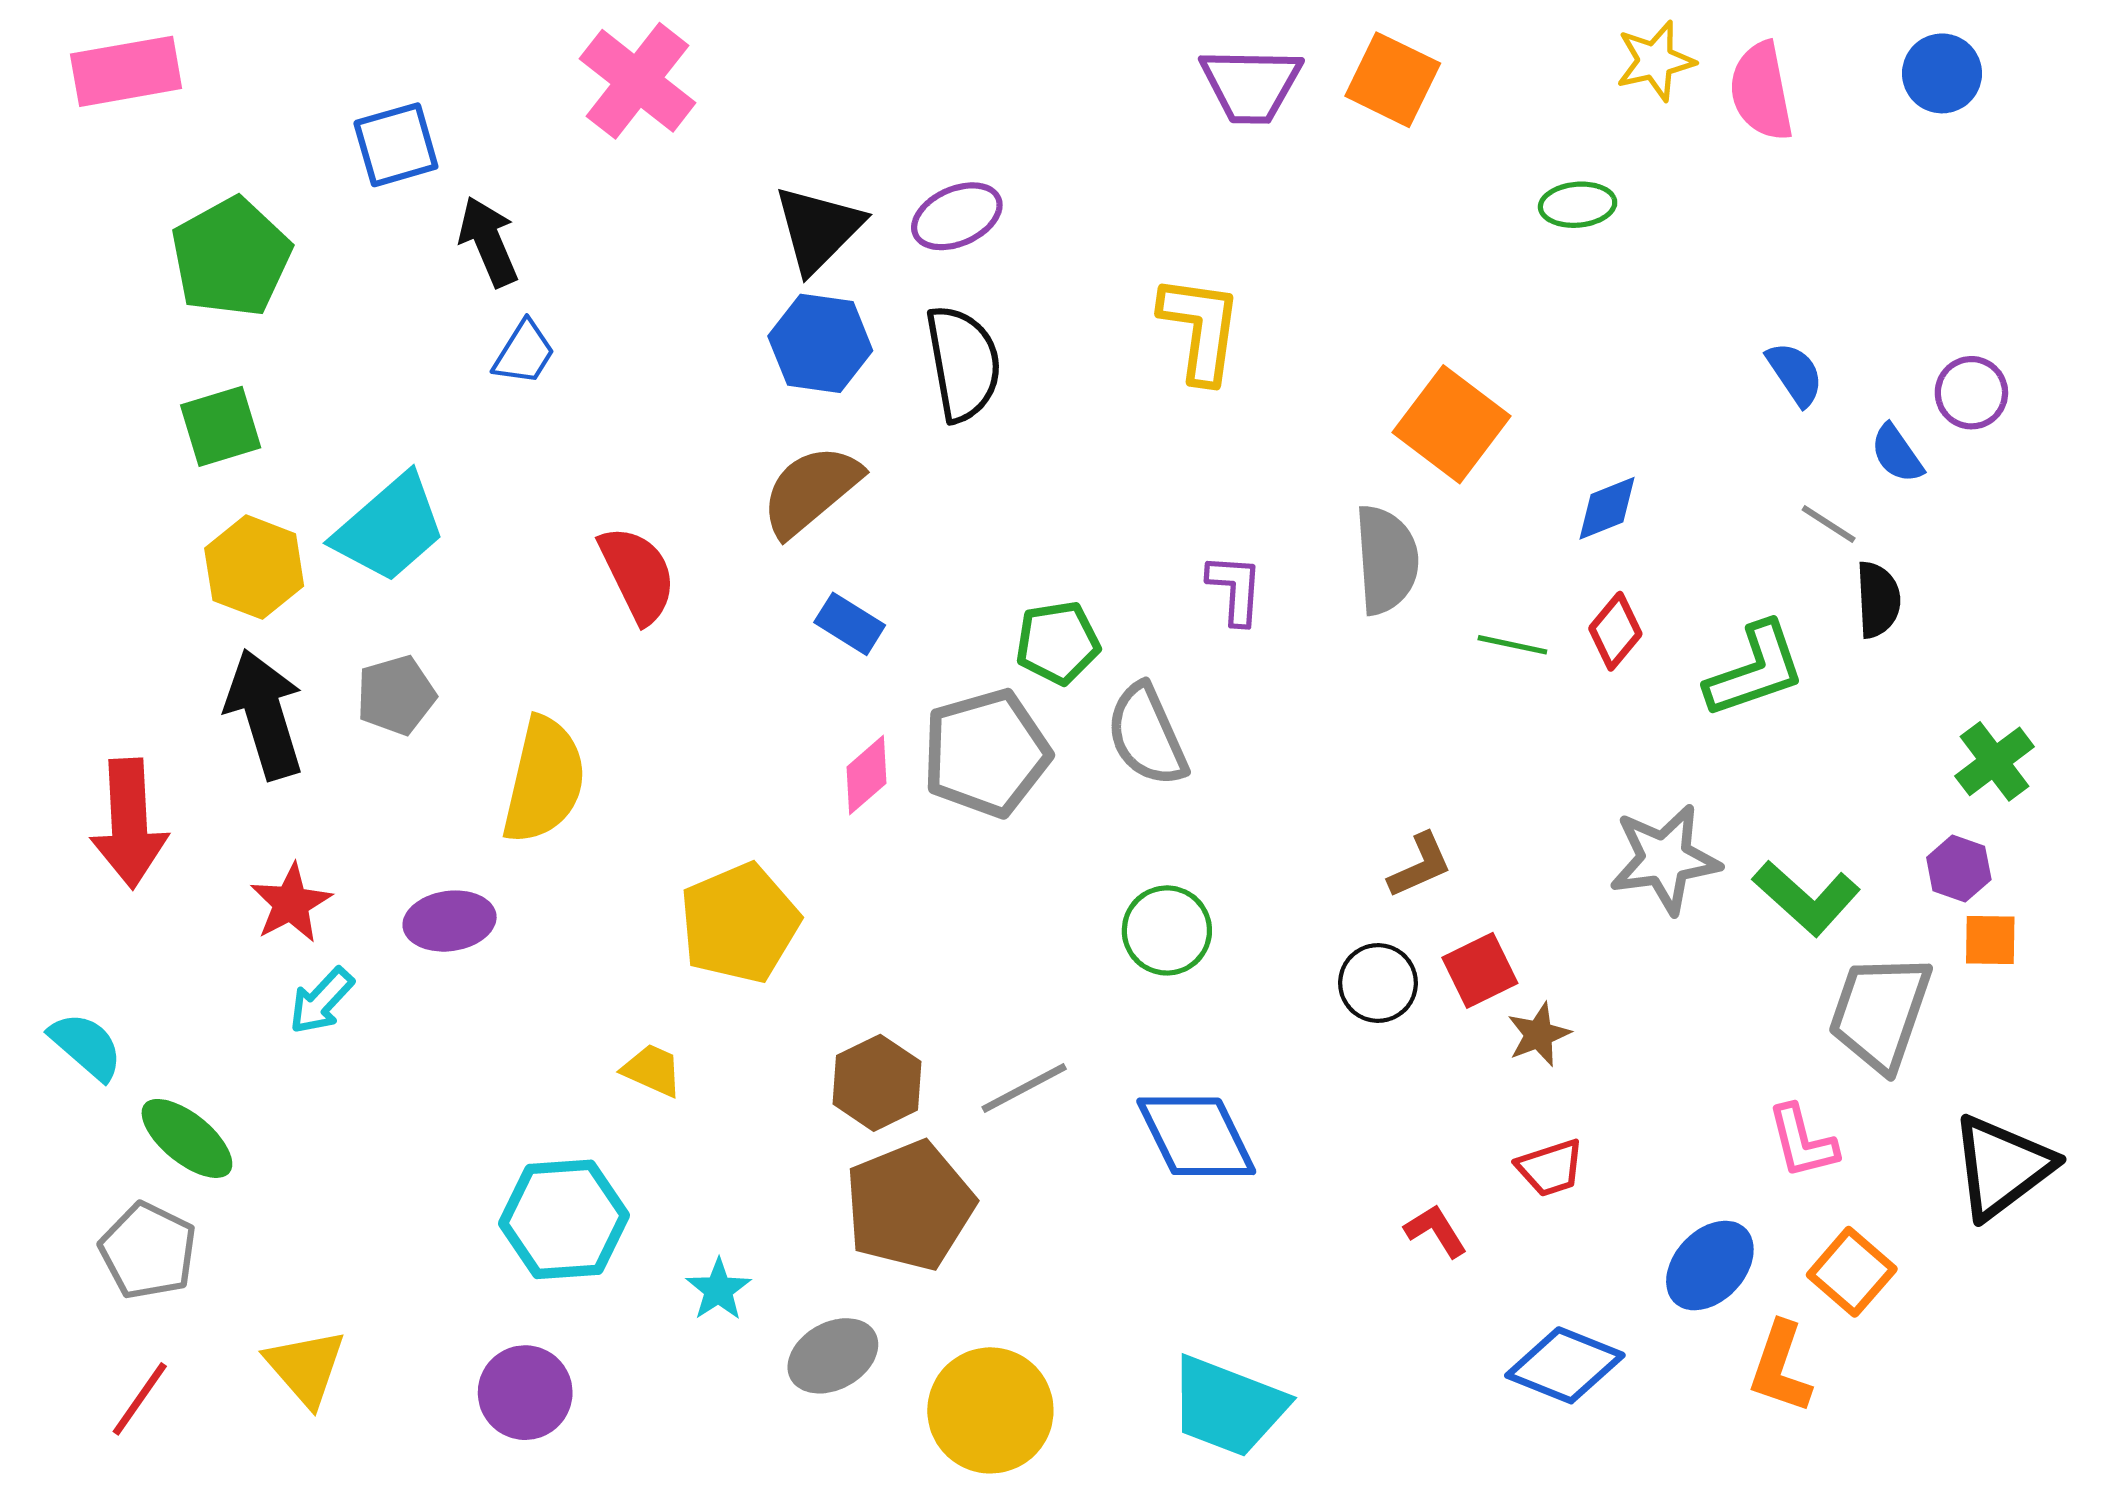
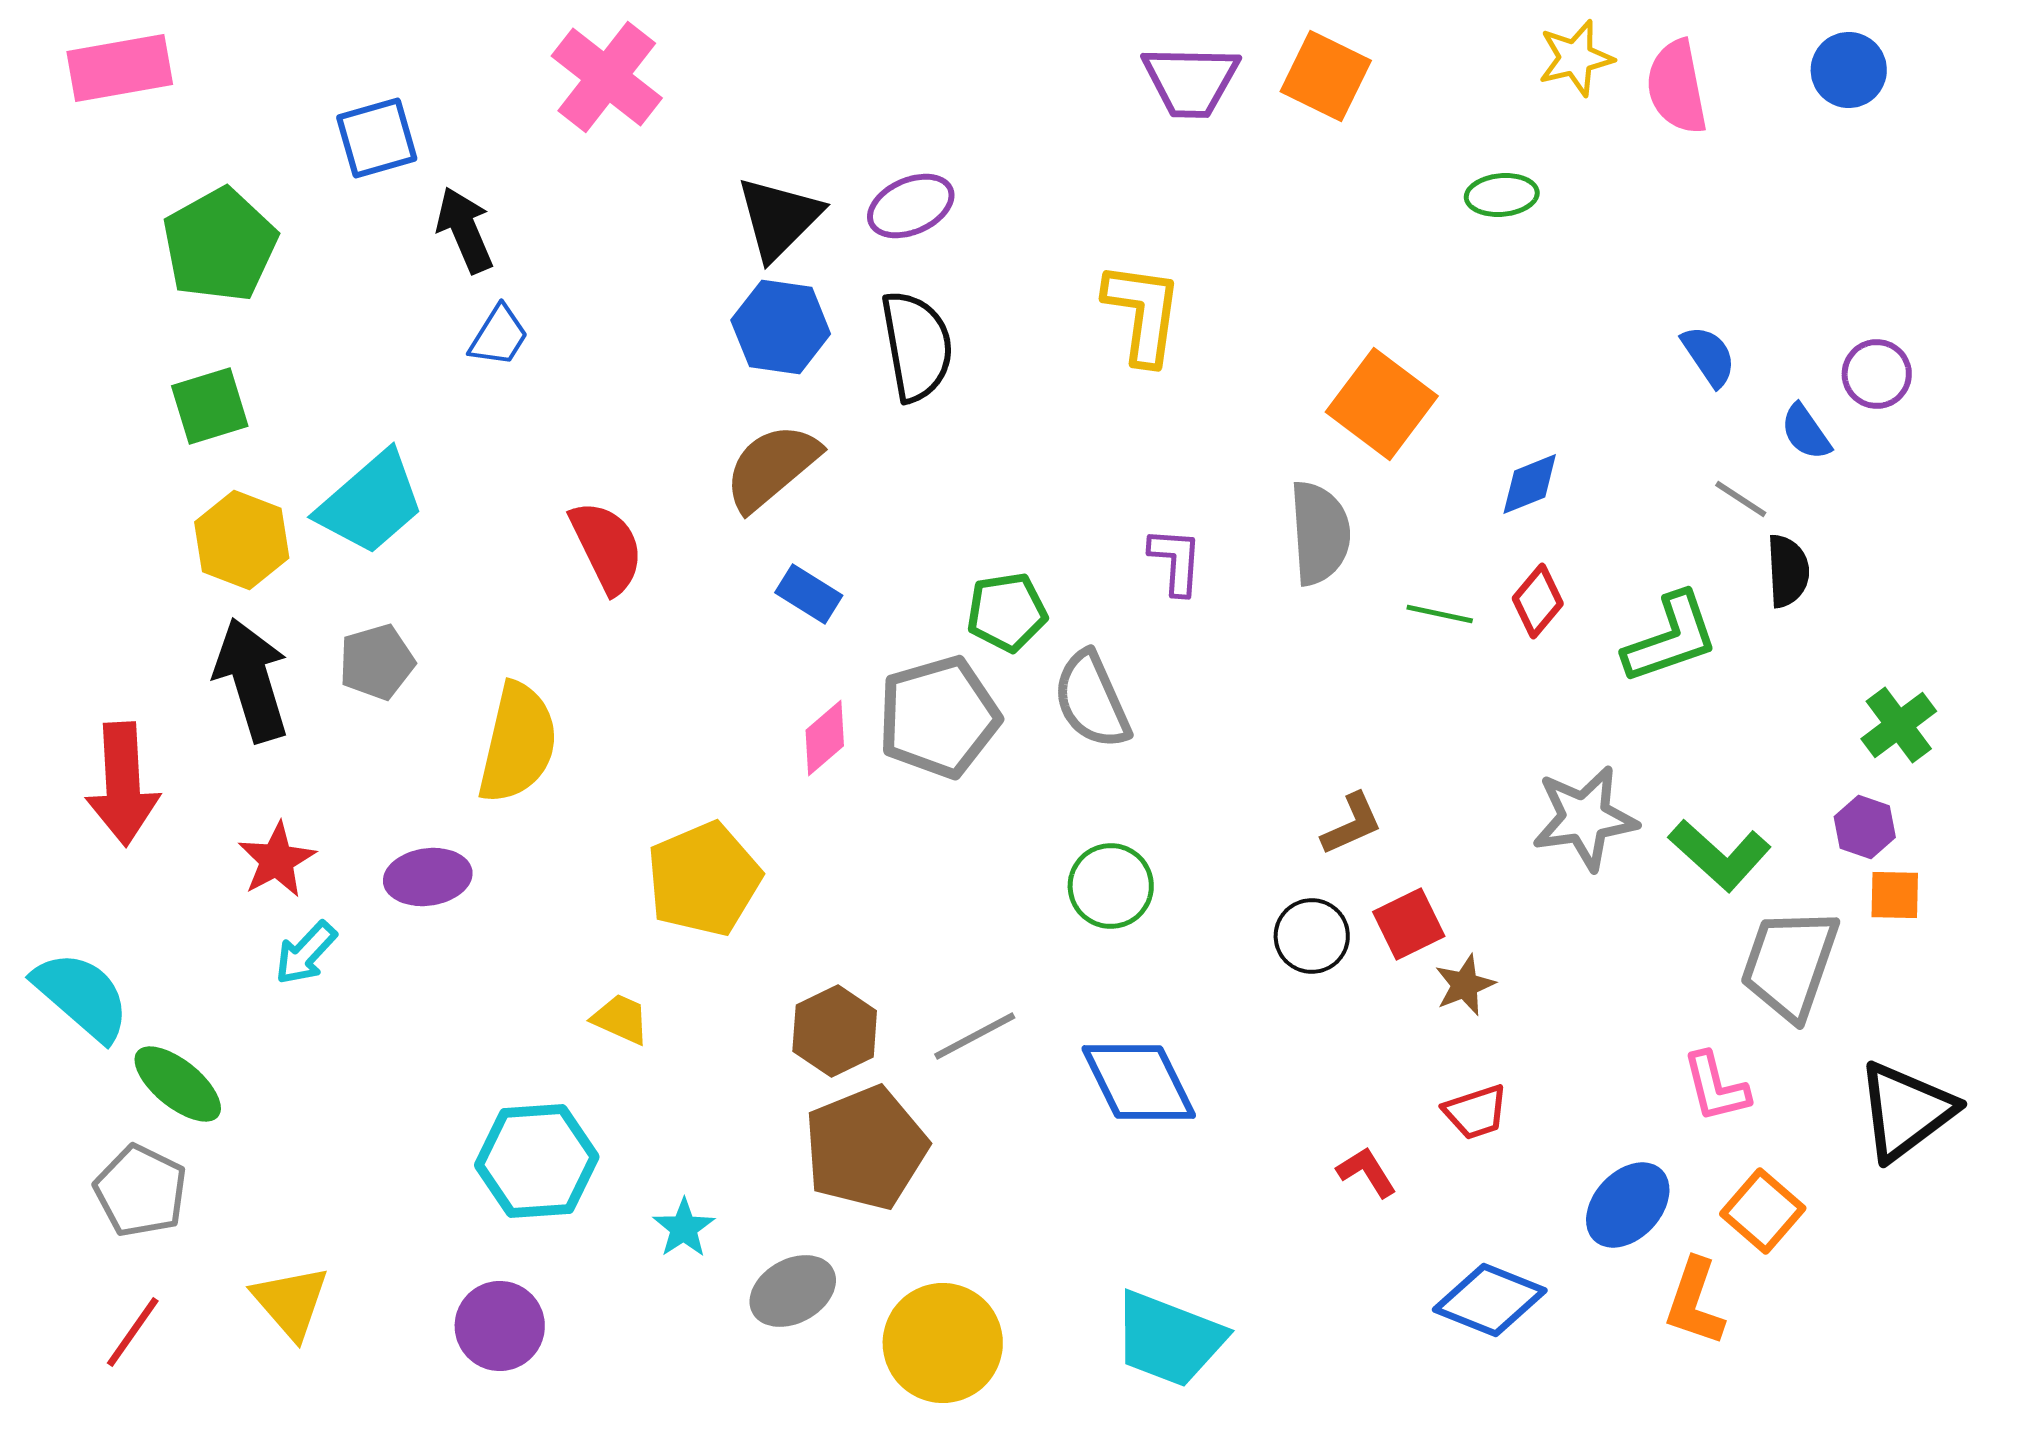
cyan semicircle: (86, 1046) -> (82, 996), size x1.4

